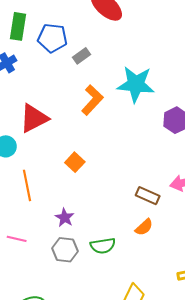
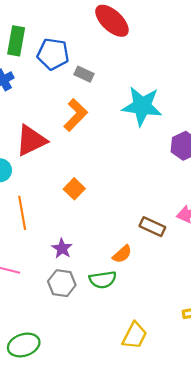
gray rectangle: (82, 56) -> (84, 74), turned 60
orange L-shape: (92, 100) -> (76, 115), moved
orange semicircle: (144, 227) -> (122, 254), moved

